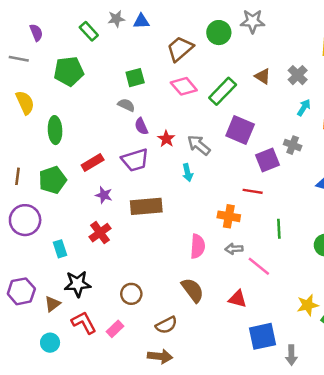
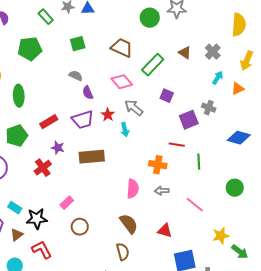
brown trapezoid: (180, 49) -> (122, 48), moved, turned 65
green square: (135, 78) -> (78, 44), moved
pink diamond: (184, 86) -> (122, 82), moved
purple square: (240, 130) -> (167, 96), size x0.6
red star: (166, 139) -> (108, 115), moved
green line: (279, 229) -> (199, 162), moved
red cross: (100, 233) -> (43, 168), moved
cyan rectangle: (60, 249) -> (15, 208), moved, turned -40
pink line: (259, 266) -> (195, 205), moved
brown semicircle: (166, 325) -> (123, 252), moved, turned -78
pink rectangle: (115, 329) -> (67, 203), moved

